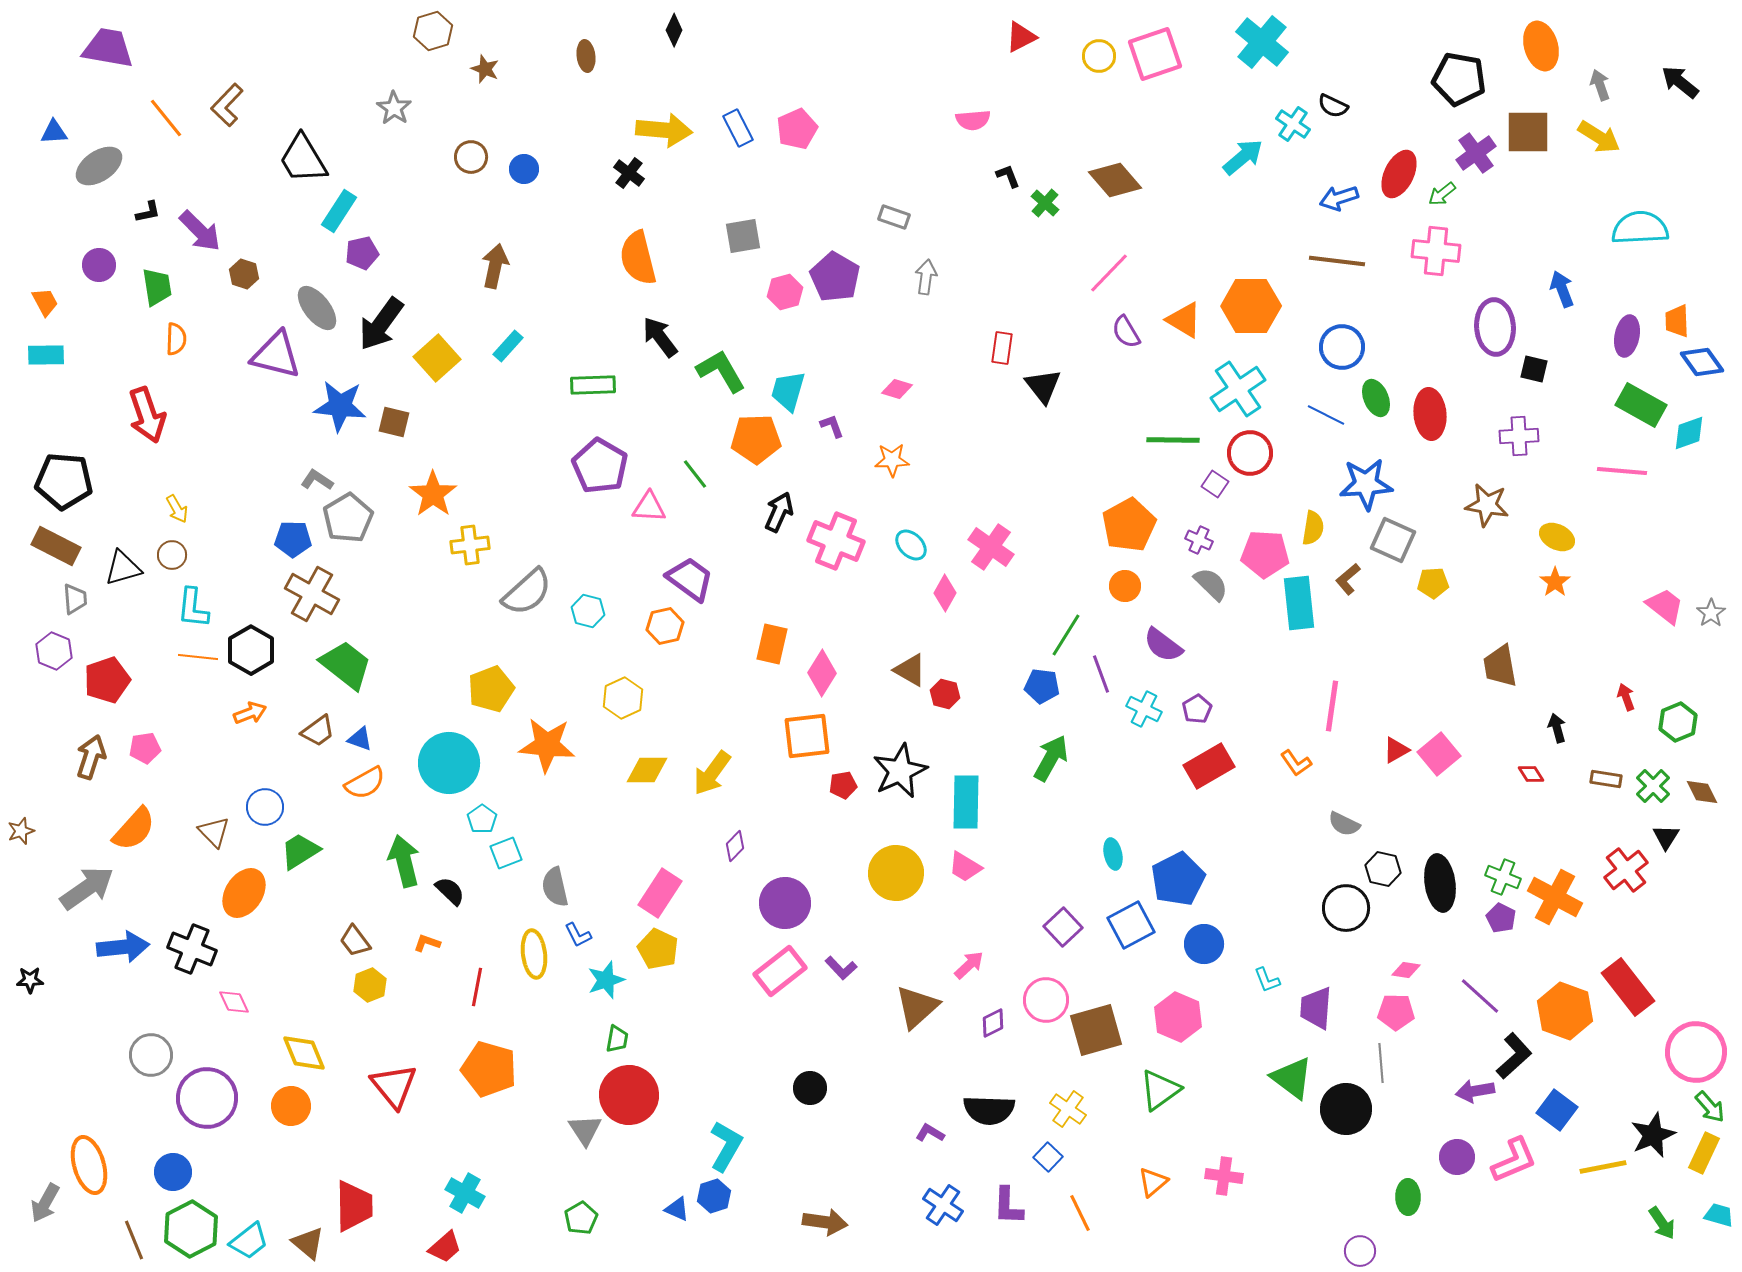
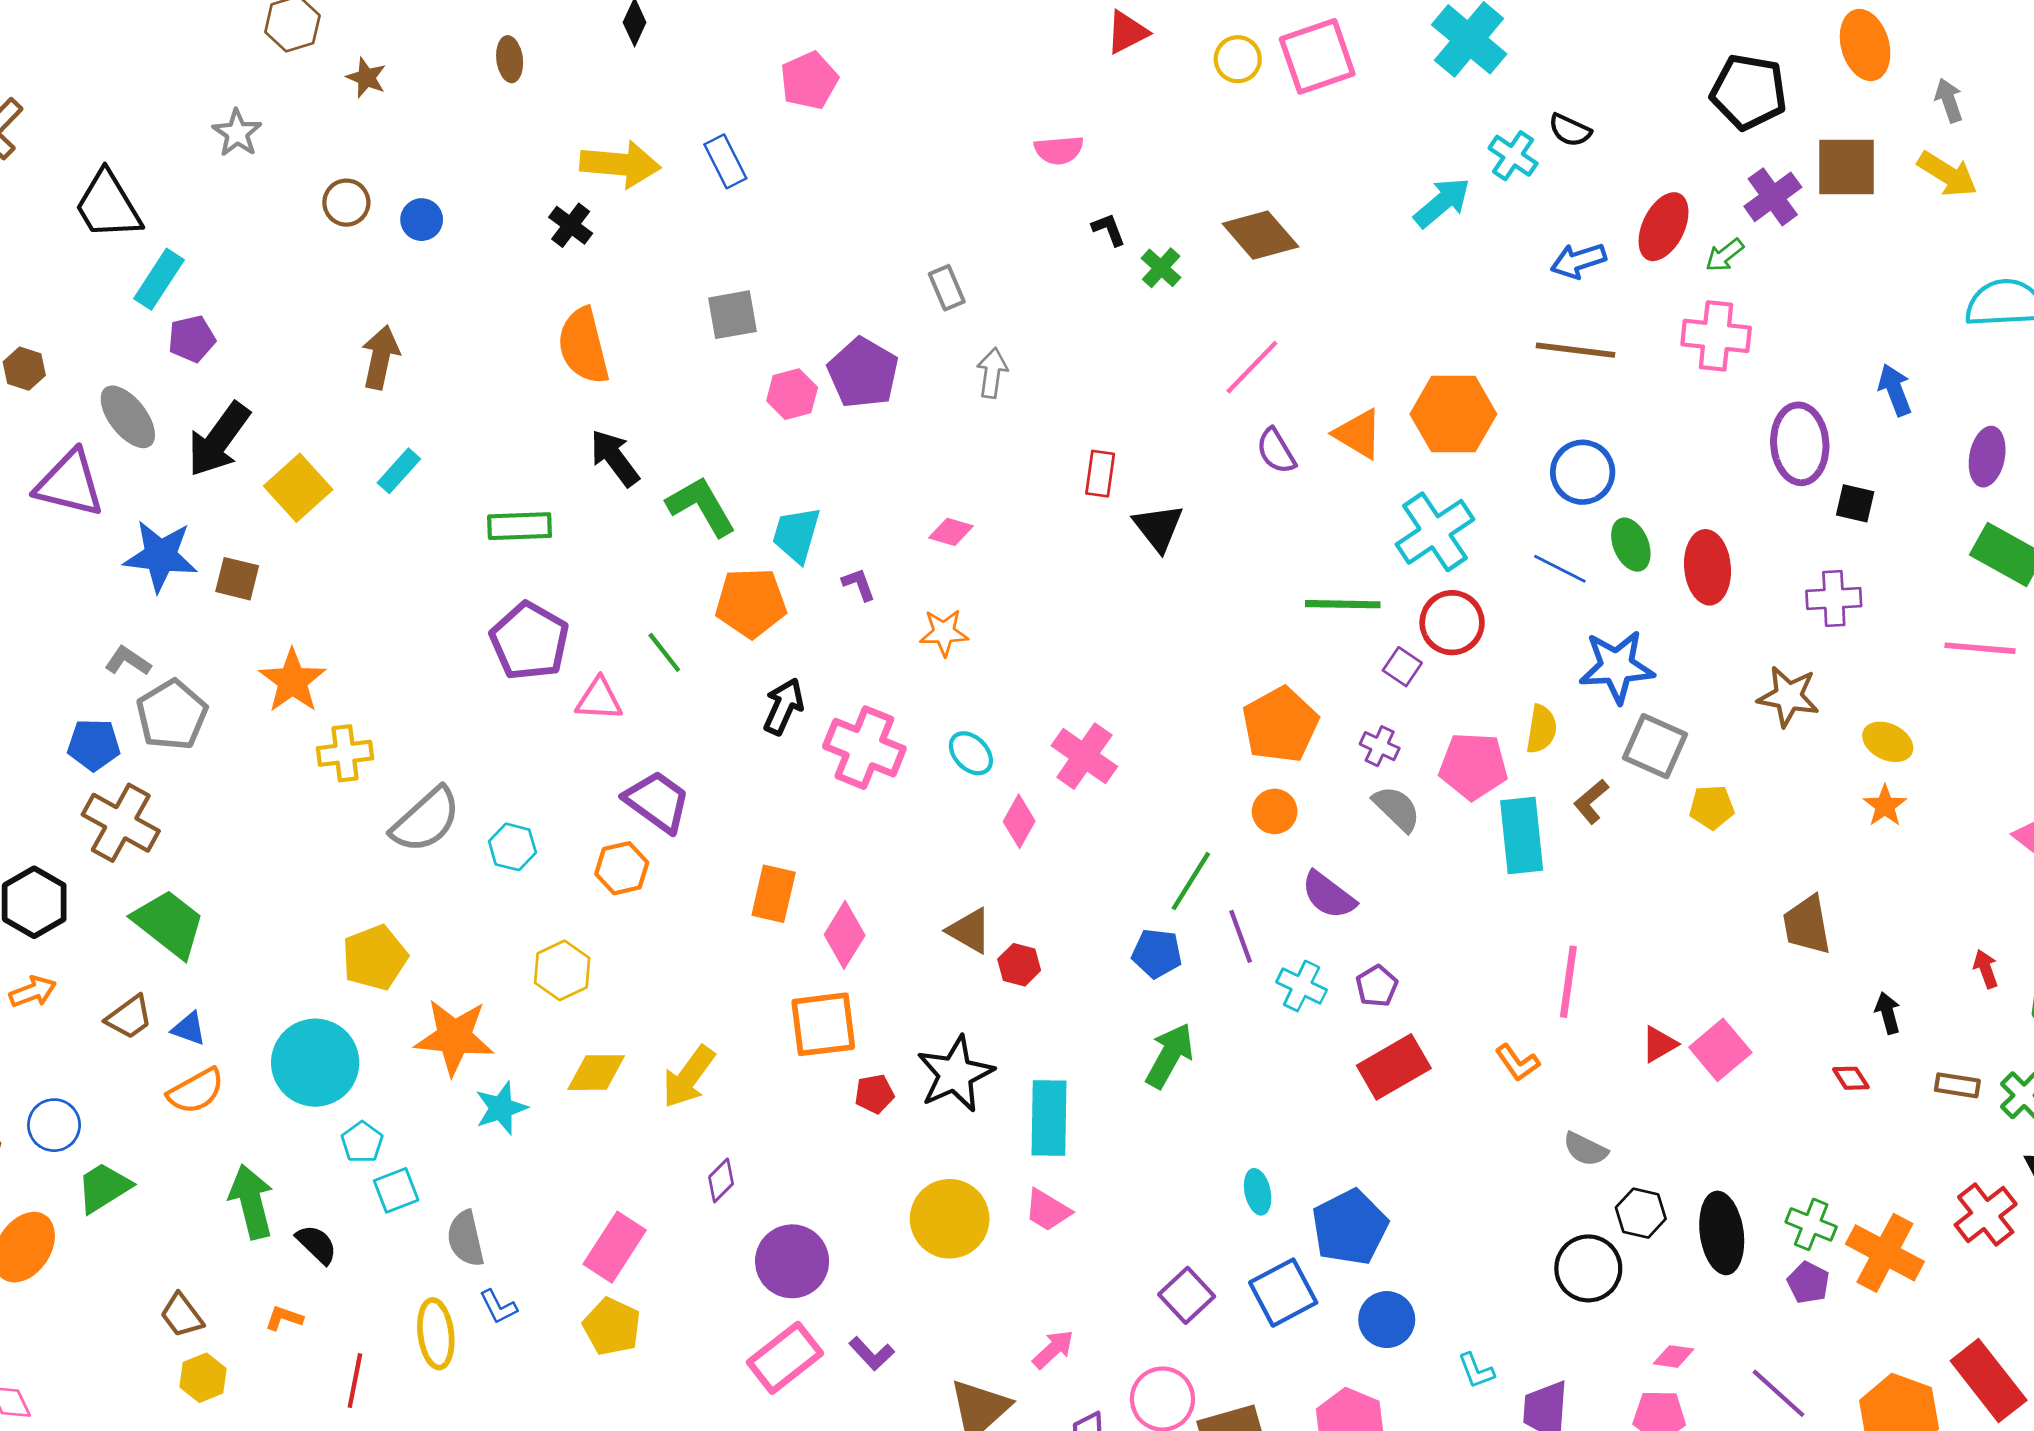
pink pentagon: (797, 129) -> (809, 80), moved
gray rectangle: (894, 217) -> (947, 288), turned 48
cyan star: (606, 980) -> (501, 1108), moved

